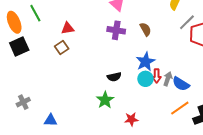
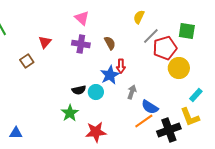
red triangle: (68, 28) -> (45, 42), moved, turned -40
red arrow: (157, 76) -> (121, 66), moved
cyan circle: (145, 79) -> (96, 92), moved
blue semicircle: (181, 84) -> (150, 107), moved
red star: (131, 119) -> (96, 132), size x1.5

